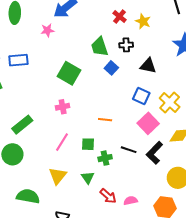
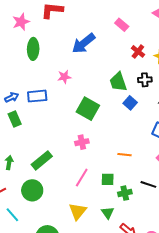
pink star: (47, 30) -> (64, 77), moved

